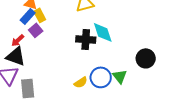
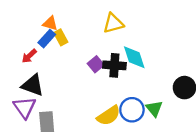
purple square: (36, 30) -> (96, 64), moved
red arrow: (18, 40) -> (29, 56), moved
yellow semicircle: (81, 82) -> (109, 116), size x1.5

